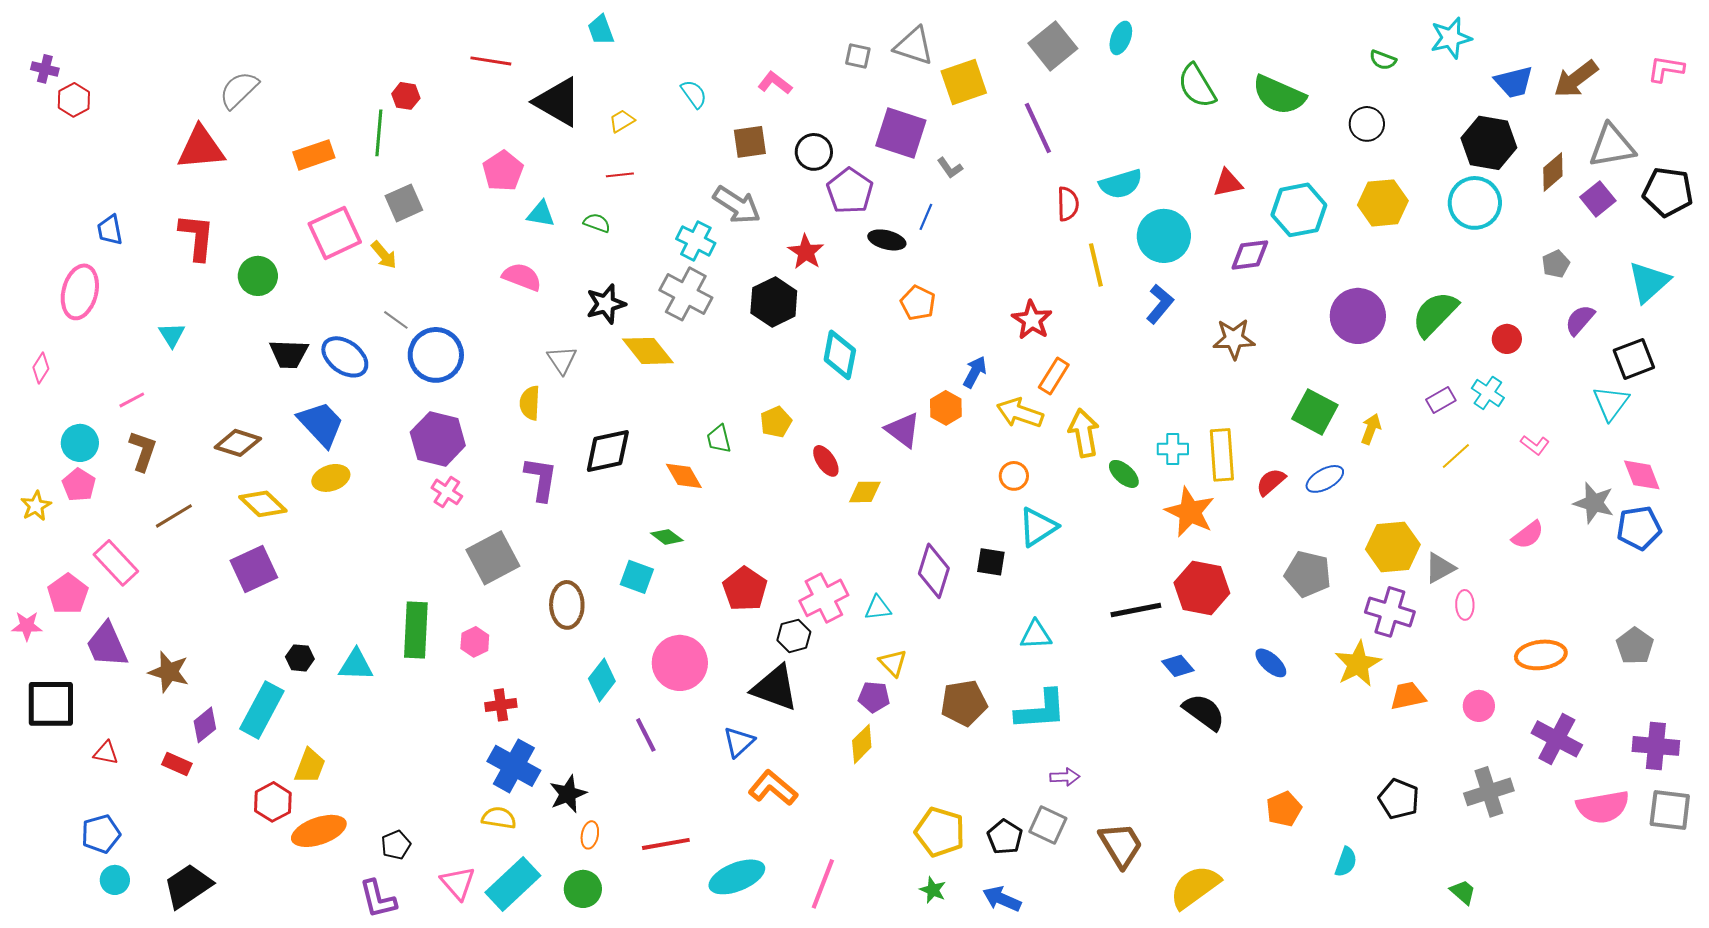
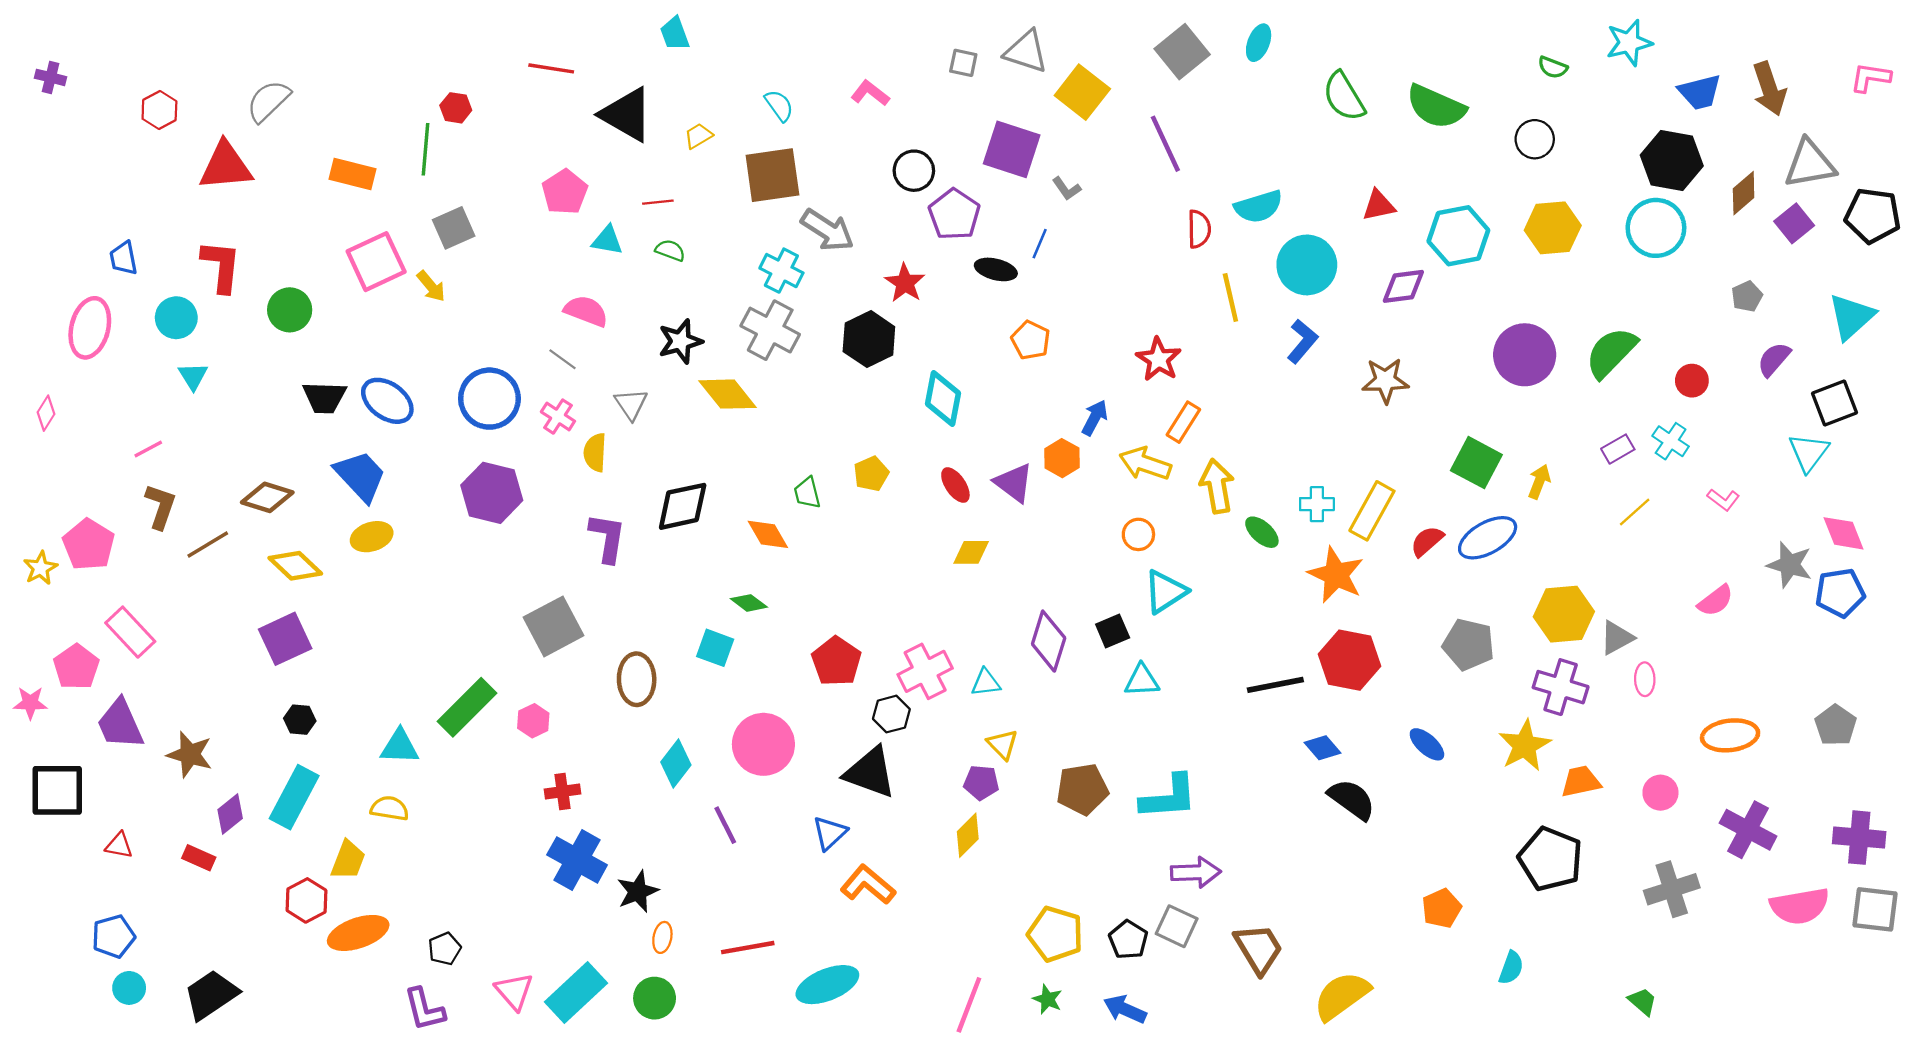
brown arrow: (1576, 79) -> (1769, 89), turned -72
yellow square: (964, 82) -> (1082, 92), turned -33
red hexagon: (74, 100) -> (159, 110), moved
brown square: (750, 142) -> (772, 175), moved, size x1.5
orange rectangle: (314, 155) -> (353, 174), turned 33
red line: (620, 175) -> (658, 202), moved
gray line: (396, 320) -> (562, 359), moved
cyan circle: (80, 443) -> (176, 318), moved
yellow rectangle: (1222, 455) -> (1372, 511), turned 33
red ellipse: (826, 461) -> (955, 485), moved
blue ellipse: (1325, 479) -> (1488, 538), size x1.4
pink pentagon: (79, 485) -> (89, 545), size x1.4
pink cross: (447, 492) -> (558, 417), moved
brown line: (174, 516) -> (208, 545), moved
black square: (991, 562) -> (1113, 631), turned -32
green rectangle: (416, 630) -> (467, 707), turned 42
cyan triangle: (1036, 635) -> (1142, 680), moved
black hexagon: (300, 658) -> (300, 720), moved
purple arrow: (1065, 777) -> (1196, 872), size x1.5
black pentagon: (1399, 799) -> (1550, 859), moved, size x1.4
yellow semicircle: (499, 818) -> (390, 808), moved
pink line: (823, 884) -> (969, 1005), moved

